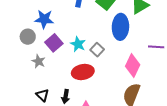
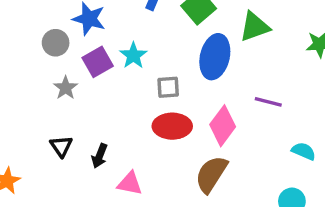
cyan star: (78, 44) -> (133, 55), moved
gray square: (97, 50) -> (168, 87), turned 32
red ellipse: (83, 72) -> (172, 126), moved

